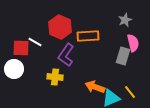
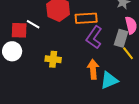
purple L-shape: (66, 55) -> (94, 37), moved
orange arrow: (95, 87) -> (93, 69), turned 66
yellow line: (130, 92) -> (128, 53), moved

